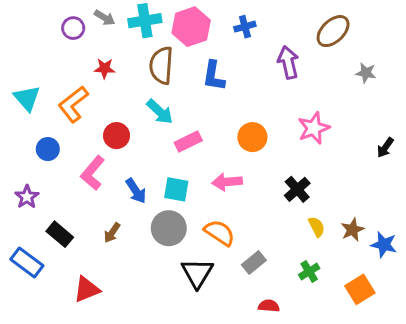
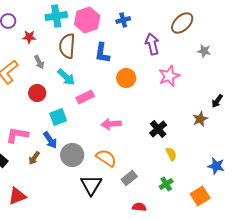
gray arrow: (105, 18) -> (39, 62), moved, turned 32
red star: (105, 68) -> (29, 37), moved
pink star: (314, 128) -> (169, 76), moved
orange circle: (252, 137) -> (126, 78), moved
pink L-shape: (93, 173) -> (17, 135), moved, turned 60
cyan square: (176, 189) -> (58, 117), moved, turned -30
blue arrow: (136, 191) -> (50, 140), moved
brown star: (352, 230) -> (200, 119), moved

